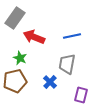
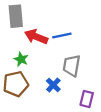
gray rectangle: (15, 18) -> (16, 16), turned -40
blue line: (72, 36) -> (62, 36), moved

